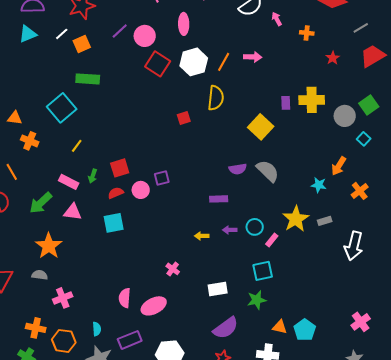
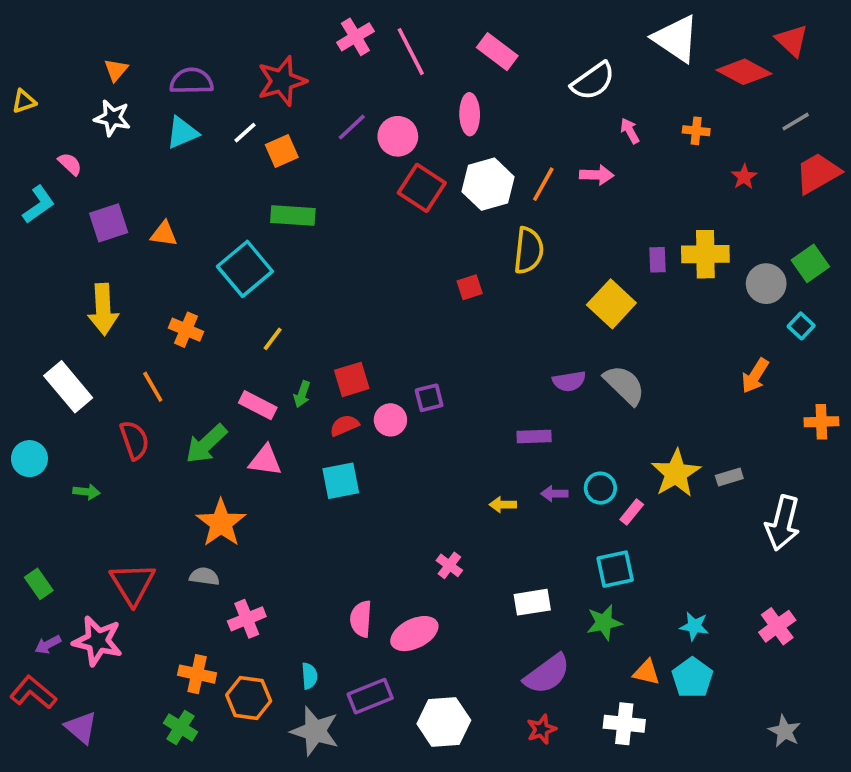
pink arrow: (277, 19) -> (630, 131), moved
orange triangle: (15, 118) -> (164, 234), moved
cyan star: (319, 185) -> (694, 626), moved
orange cross: (360, 191) -> (821, 422), moved, turned 36
pink cross: (361, 322) -> (777, 626), moved

